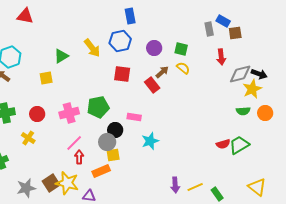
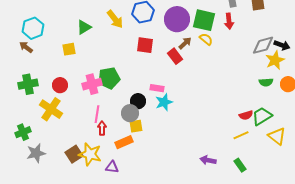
purple circle: (154, 48) -> (177, 19), size x1.6
green square: (181, 49) -> (204, 20), size x1.6
red arrow: (221, 57) -> (229, 21), moved
green pentagon: (98, 107) -> (109, 78), moved
yellow cross: (28, 138) -> (51, 109), size x1.6
cyan star: (150, 141) -> (164, 102), moved
pink line: (74, 143) -> (97, 114), turned -36
purple arrow: (175, 185) -> (208, 160), moved, turned 105
yellow line: (195, 187) -> (241, 135), moved
yellow triangle: (257, 187) -> (277, 136), moved
gray star: (26, 188) -> (36, 153), moved

